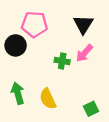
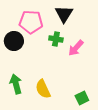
black triangle: (83, 24) -> (64, 14), moved
green cross: (62, 61) -> (56, 39), moved

